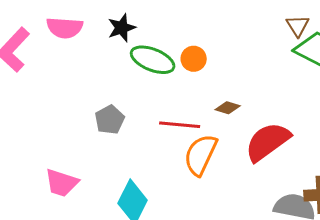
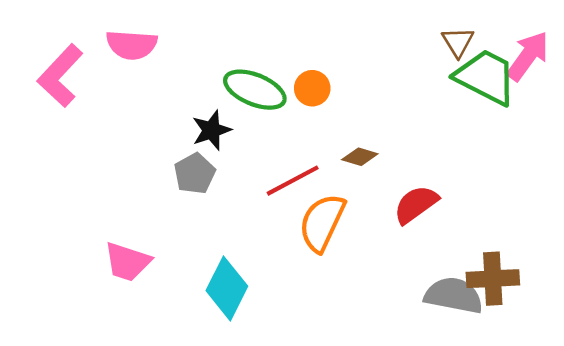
black star: (122, 28) -> (211, 130), moved
red line: (180, 125) -> (293, 181), turned -33
red semicircle: (268, 142) -> (416, 204), size x0.7

